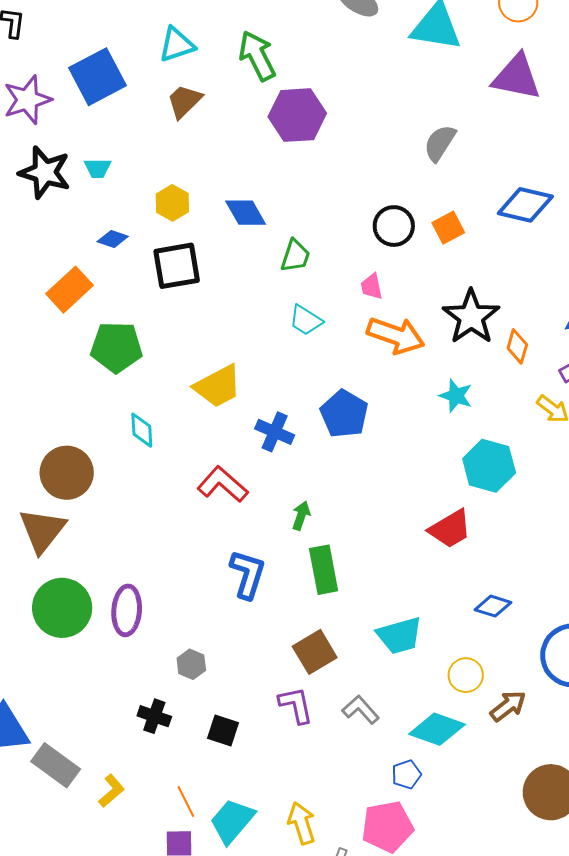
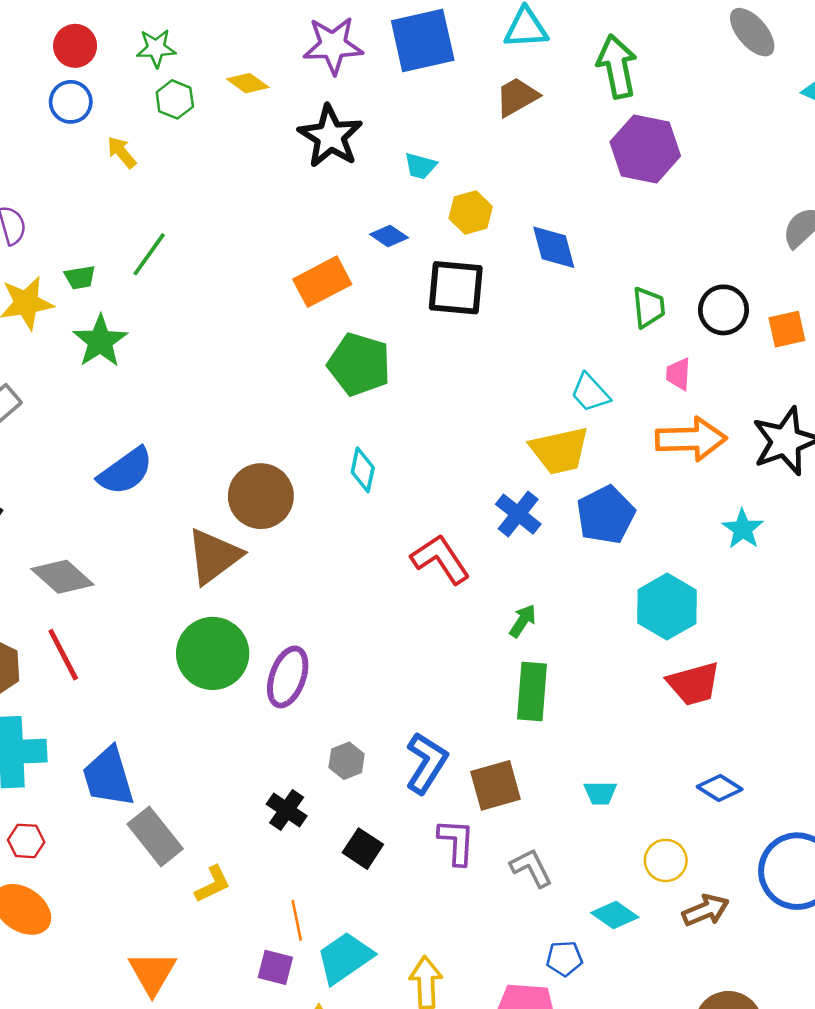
cyan trapezoid: (98, 168) -> (420, 166), moved
green trapezoid: (295, 256) -> (649, 307), moved, turned -39
orange arrow: (396, 335) -> (691, 439), turned -36
yellow trapezoid: (218, 386) -> (560, 451), moved
cyan hexagon: (489, 466) -> (667, 607), moved
blue L-shape: (248, 574) -> (426, 763), moved
cyan trapezoid: (399, 635) -> (600, 793), size x0.6
cyan diamond: (437, 729) -> (615, 915), size x0.7

